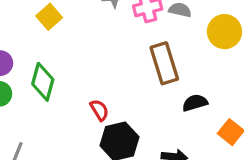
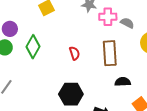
red semicircle: (99, 110) -> (75, 53), moved

